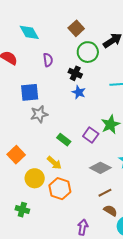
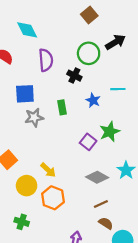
brown square: (76, 28) -> (89, 15), moved
purple semicircle: (48, 60) -> (46, 60), size x1.5
blue star: (79, 92) -> (93, 100), moved
green rectangle: (64, 140) -> (62, 107), moved, turned 40
green cross: (22, 210) -> (22, 222), moved

